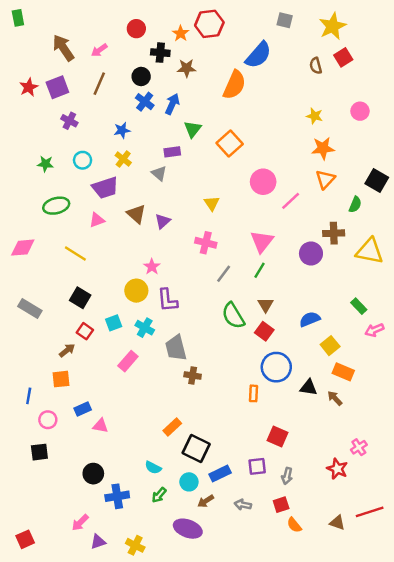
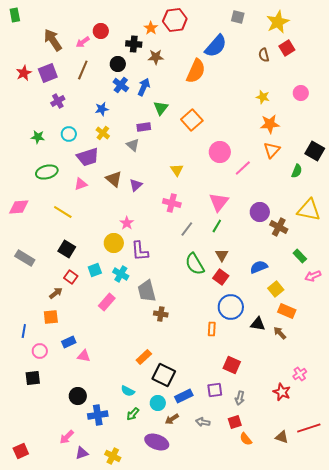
red circle: (136, 29) -> (101, 31), moved
purple cross: (69, 121) -> (58, 101), turned 32
brown cross: (334, 233) -> (279, 227), moved, turned 30

